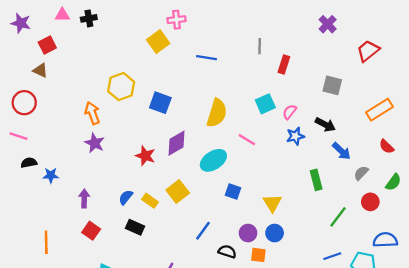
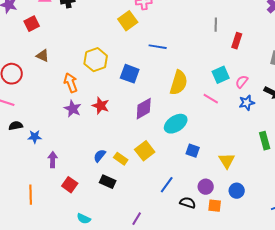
blue line: (206, 58) -> (158, 47), moved
brown triangle: (40, 70) -> (43, 56), moved
pink line: (247, 140) -> (211, 99), moved
red star: (145, 156) -> (101, 106), moved
purple arrow: (84, 198) -> (53, 160), moved
blue circle: (275, 233) -> (237, 191), moved

